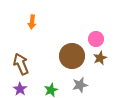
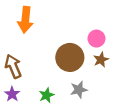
orange arrow: (32, 22) -> (25, 20), size x1.6

